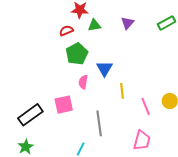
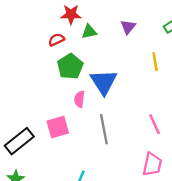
blue triangle: (104, 68) -> (104, 82), size x1.4
yellow line: (122, 91) -> (155, 62), moved
gray line: (99, 123) -> (104, 129), moved

